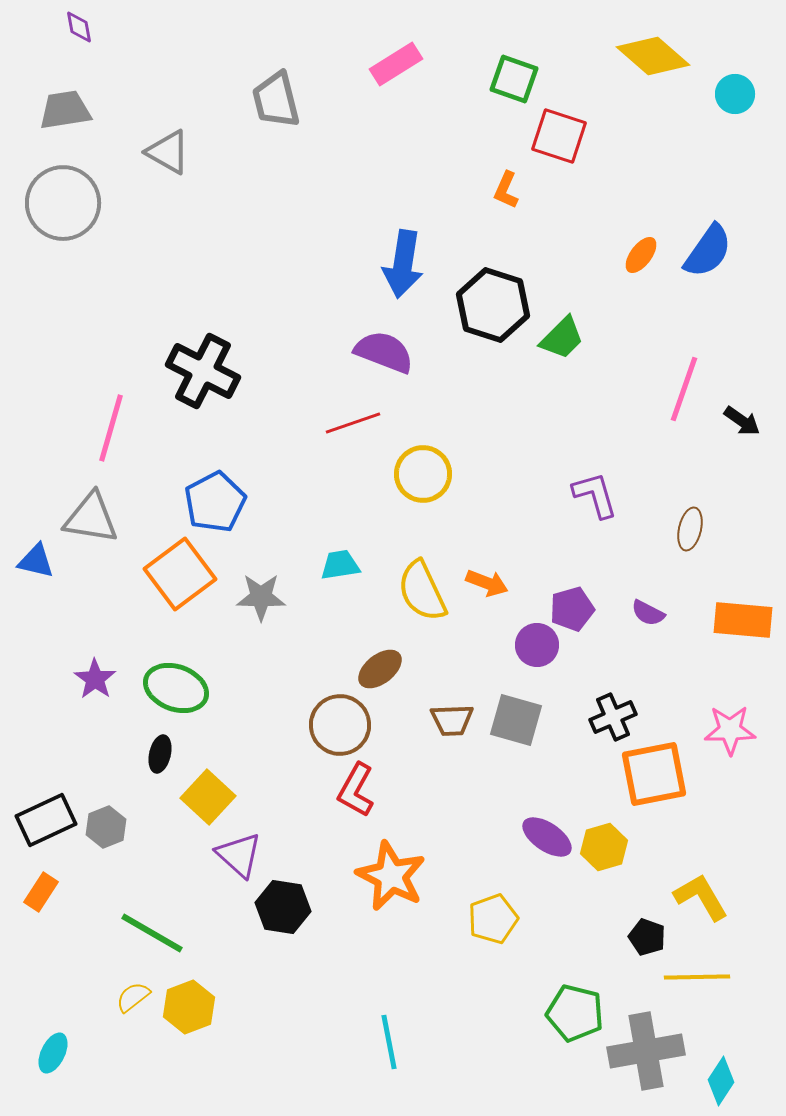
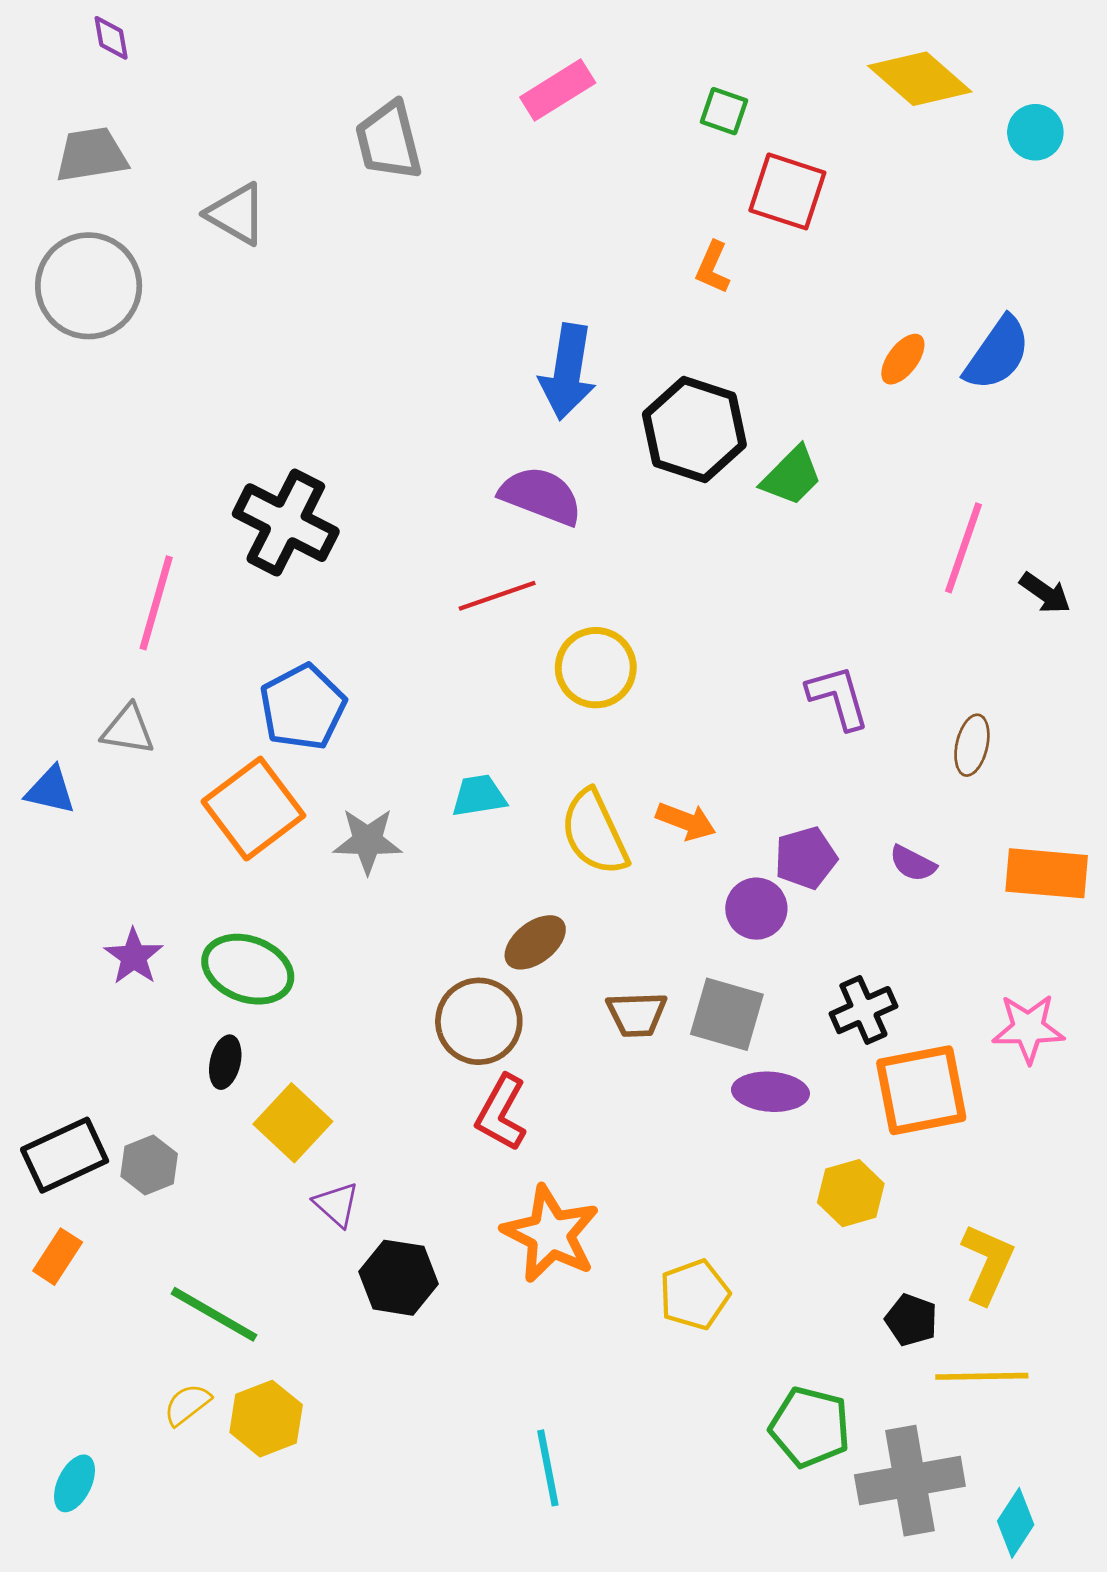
green square: (514, 79) -> (724, 111), size x0.7
gray triangle: (91, 518) -> (128, 730), size x0.7
purple ellipse: (547, 837) -> (770, 1092), moved, turned -30
purple triangle: (239, 855) -> (337, 1204), size x0.7
yellow L-shape: (701, 897) -> (987, 1264), turned 54

